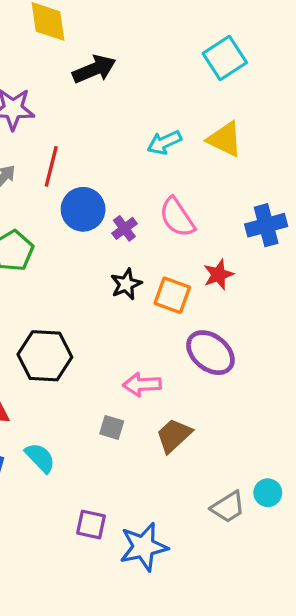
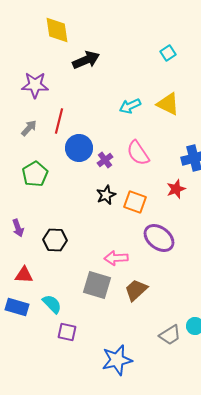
cyan square: (225, 58) -> (168, 53), size x0.6
red star: (218, 275) -> (176, 189), moved
black hexagon: (45, 356) -> (55, 240), size x0.7
gray square: (112, 427) -> (97, 285), size x1.8
purple square: (91, 525) -> (67, 332), moved

